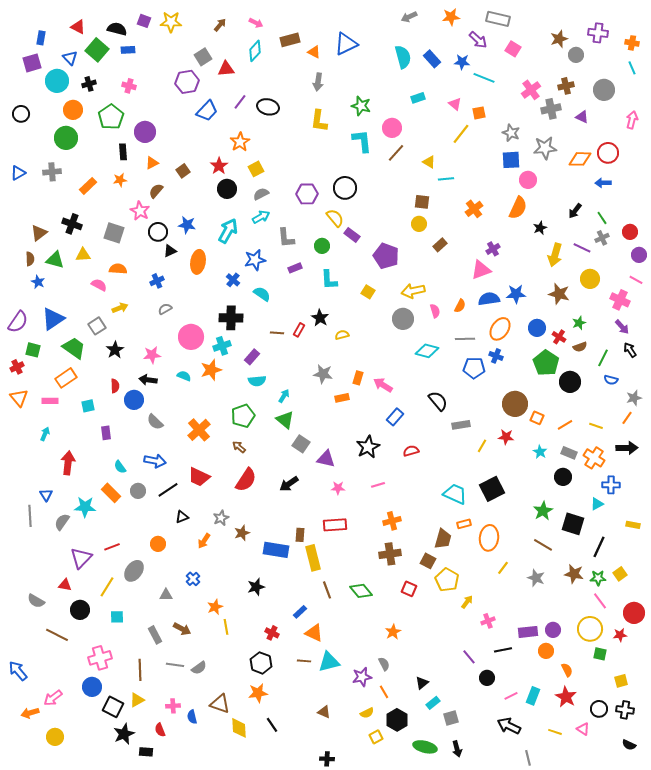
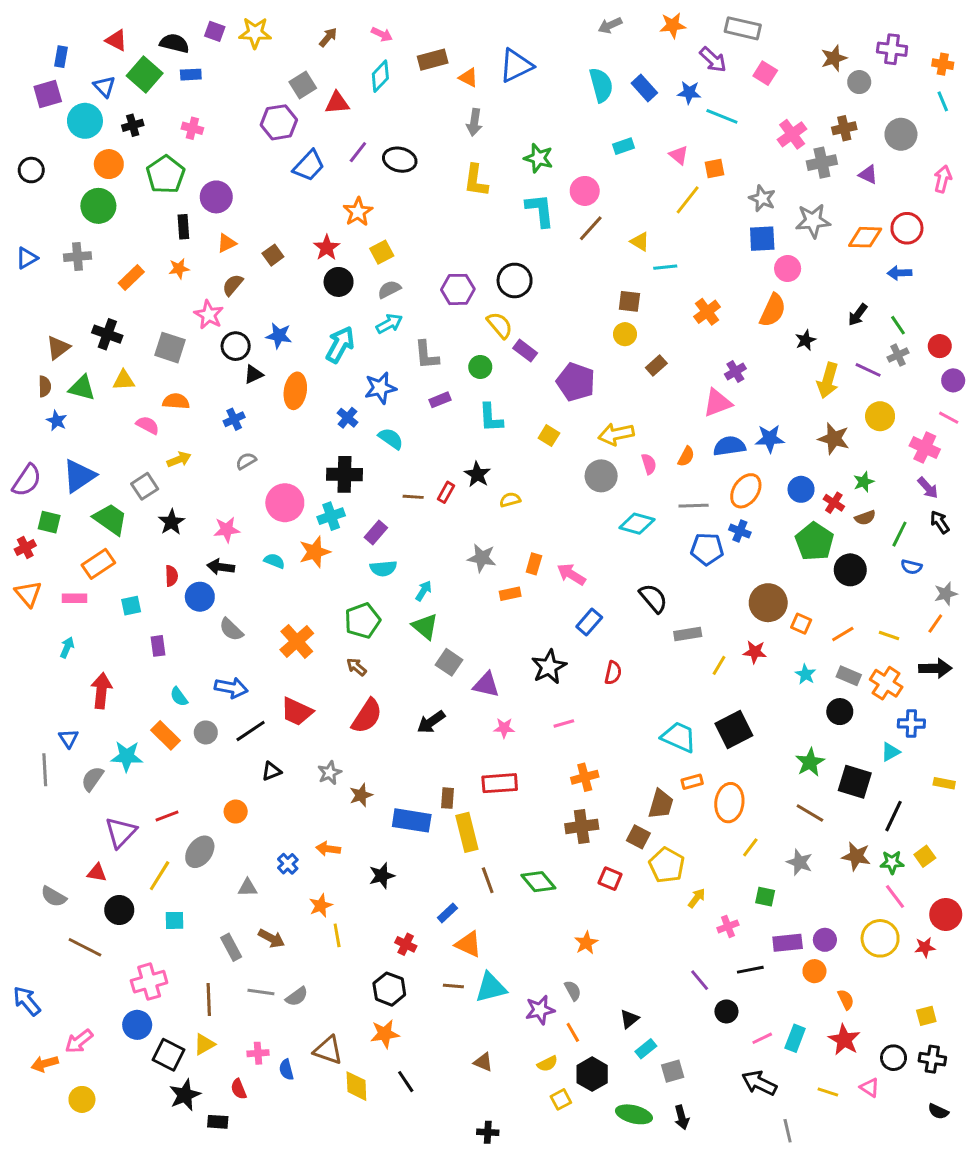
red semicircle: (411, 451) -> (613, 673), turned 119
orange arrow: (204, 541) -> (328, 849), moved, turned 63
green square: (600, 654) -> (765, 897), moved

